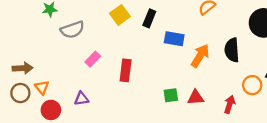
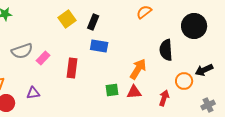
gray semicircle: (72, 30) -> (22, 51), moved
blue rectangle: (174, 39) -> (99, 46), moved
orange arrow: (200, 56) -> (138, 69), moved

